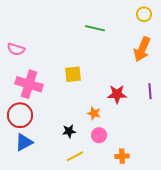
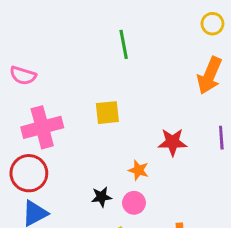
green line: (95, 28) -> (124, 44), moved, turned 66
pink cross: (29, 84) -> (42, 127), turned -32
pink circle: (99, 135) -> (134, 203), moved

